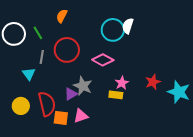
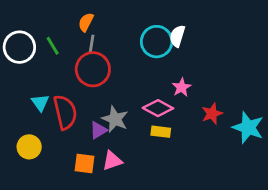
gray line: (42, 57) -> (91, 44), moved
pink diamond: (103, 60) -> (158, 108), moved
pink star: (122, 83) -> (182, 87), moved
red semicircle: (47, 104) -> (65, 112), moved

